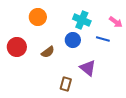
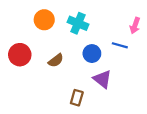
cyan cross: (82, 20) -> (78, 23), moved
pink arrow: (116, 22) -> (135, 26), turned 72
blue circle: (73, 40) -> (92, 54), moved

